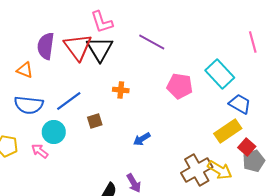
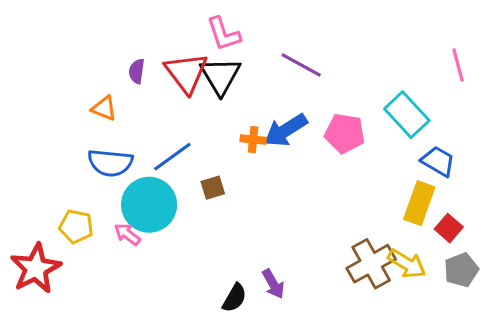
purple semicircle: (46, 46) -> (137, 71), size x0.6
yellow rectangle: (228, 131) -> (419, 203), turned -36
cyan circle: (54, 132) -> (149, 205), size x1.5
blue arrow: (142, 139) -> (286, 130), moved, size x1.6
gray pentagon: (254, 161) -> (461, 270), moved

